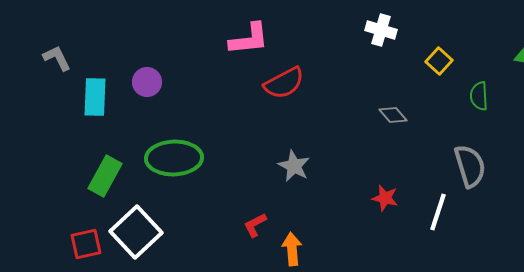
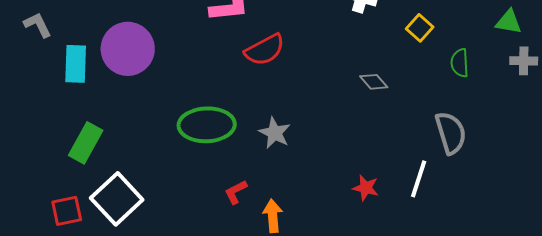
purple circle: (147, 82) -> (128, 49), size x1.8
green ellipse: (174, 158) -> (207, 125), moved
red star: (385, 198) -> (366, 188), moved

